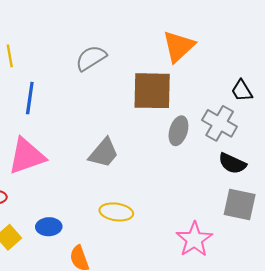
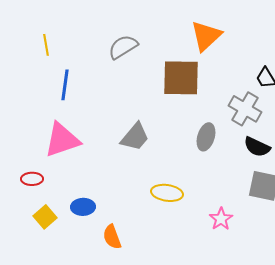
gray ellipse: (178, 131) -> (206, 137), moved
yellow ellipse: (116, 212) -> (167, 193), moved
pink star: (194, 239) -> (221, 219), size x0.7

